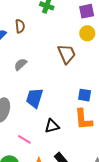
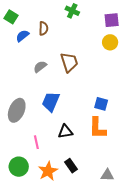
brown trapezoid: (67, 54) -> (69, 62), moved
pink line: (24, 139) -> (36, 142), turned 40

